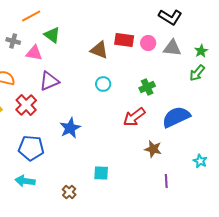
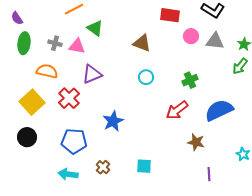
red rectangle: (124, 40) -> (170, 15), moved
gray cross: (13, 41) -> (55, 43), moved
brown cross: (69, 192) -> (103, 167), moved

